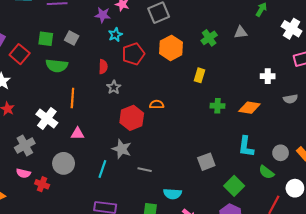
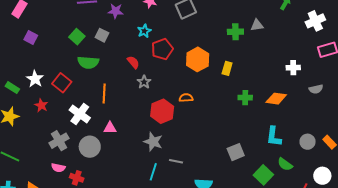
purple star: (103, 15) -> (116, 11), moved
white cross: (292, 29) -> (315, 21), turned 36
gray triangle: (241, 32) -> (257, 25), moved
green cross: (209, 38) -> (235, 32), turned 35
green square: (46, 39) -> (77, 37), turned 35
orange hexagon: (171, 48) -> (198, 59), moved
red square: (20, 54) -> (62, 83), moved
red semicircle: (103, 67) -> (133, 62), turned -40
gray circle: (64, 163) -> (90, 147), moved
cyan line: (102, 169) -> (153, 172), moved
green semicircle: (266, 172) -> (285, 164), moved

